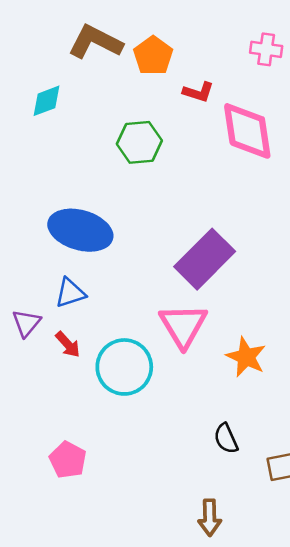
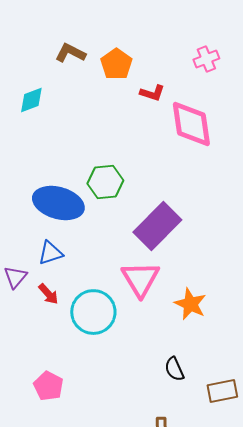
brown L-shape: (95, 42) -> (70, 53), size x0.7
pink cross: (266, 49) -> (206, 59), turned -30
green hexagon: (139, 142) -> (105, 182), moved

